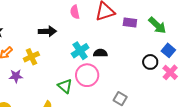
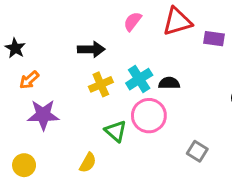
pink semicircle: (75, 12) -> (133, 21), turned 48
yellow cross: (31, 57) -> (101, 84), moved
purple star: (16, 76) -> (43, 115), size x1.5

